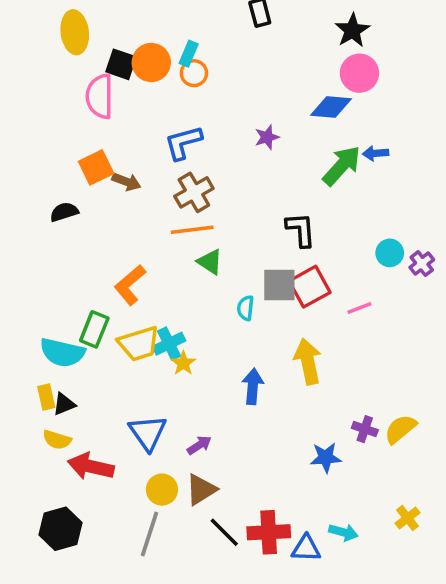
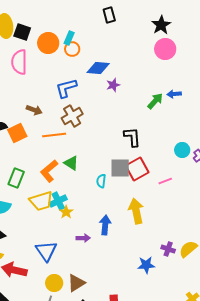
black square: (121, 64) -> (22, 32), moved
blue diamond: (331, 107) -> (98, 68), moved
green arrow: (342, 166) -> (155, 101), size x0.7
orange square: (96, 167) -> (17, 133), moved
orange line: (192, 230) -> (54, 135), moved
green triangle: (210, 262) -> (71, 163), moved
orange L-shape: (130, 285) -> (49, 171), moved
green rectangle: (94, 329) -> (16, 178), moved
purple arrow: (199, 445) -> (83, 238), moved, turned 32

